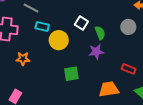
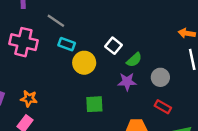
gray circle: (128, 27) -> (160, 77), moved
green semicircle: (100, 33) -> (134, 60), turned 64
orange star: (23, 59) -> (29, 99), moved

